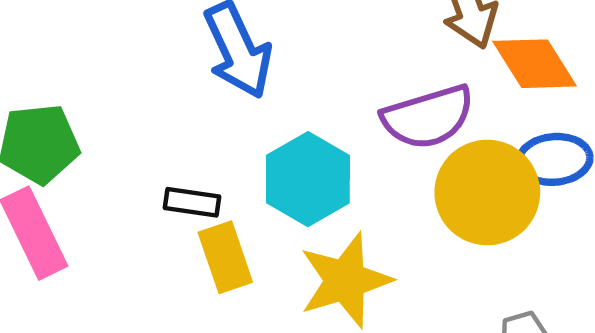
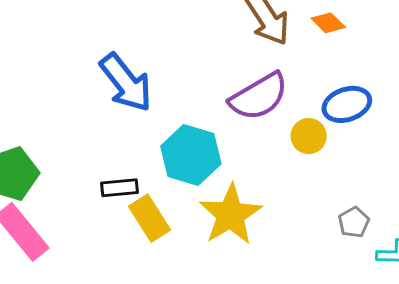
orange diamond: (535, 64) -> (328, 23), moved, size x0.6
yellow circle: (487, 193) -> (309, 136), size x0.5

